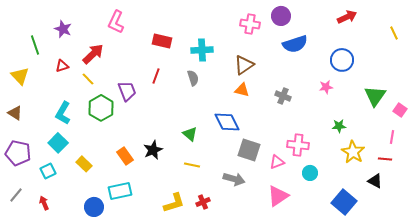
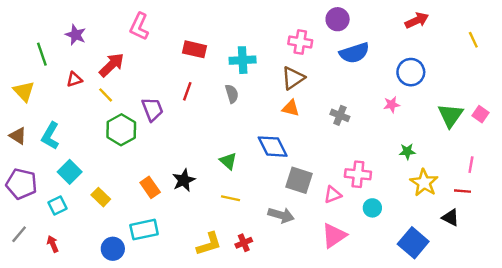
pink cross: (250, 24) -> (300, 42), moved
pink square: (400, 110) -> (481, 114), moved
cyan L-shape: (63, 113) -> (50, 136), moved

